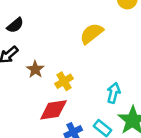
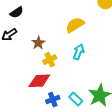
brown star: (35, 69) -> (38, 43), moved
cyan arrow: (114, 93) -> (79, 52), moved

